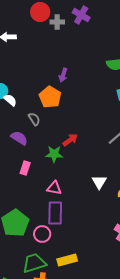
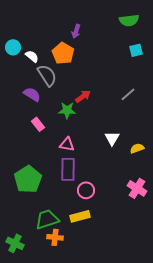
white semicircle: (10, 100) -> (32, 56), moved
gray semicircle: (34, 119) -> (47, 75), size x1.6
pink rectangle: (25, 168) -> (38, 124), turned -56
pink circle: (42, 234) -> (86, 190), moved

